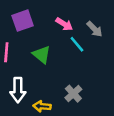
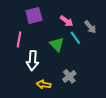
green triangle: (42, 55) -> (57, 44), moved
white arrow: (18, 90) -> (32, 61), moved

